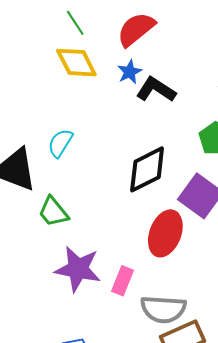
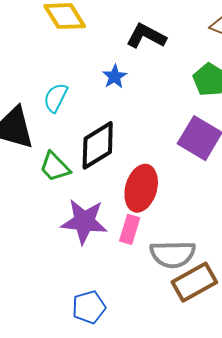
blue star: (130, 72) -> (115, 77), moved
black diamond: (147, 169) -> (98, 145), moved
red ellipse: (165, 233) -> (141, 188), moved

